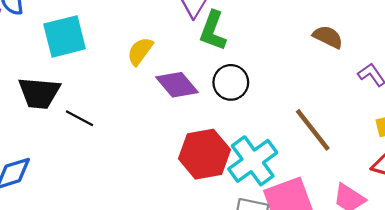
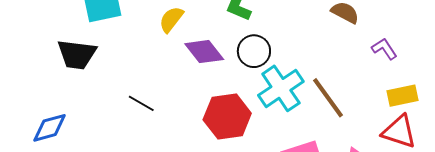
black line: (79, 118) -> (141, 103), moved
cyan cross: (253, 161) -> (281, 88), moved

